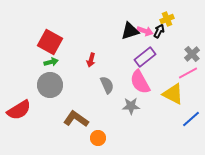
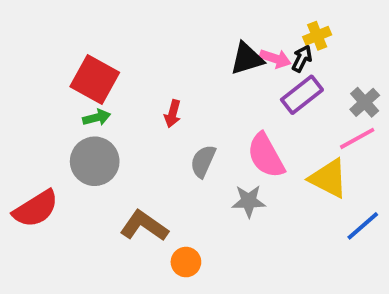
purple rectangle: (145, 57) -> (302, 95), moved
gray semicircle: (107, 85) -> (203, 161), turned -132

